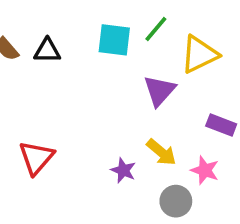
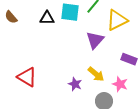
black triangle: (47, 51) -> (47, 18), moved
red triangle: (36, 158) -> (27, 77), turned -40

